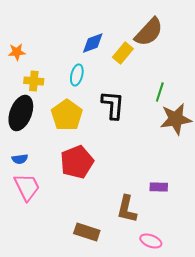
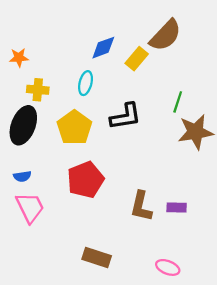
black L-shape: (113, 105) -> (126, 116), turned 76
brown L-shape: (127, 209) -> (141, 206), moved

